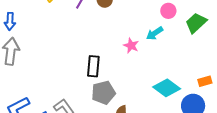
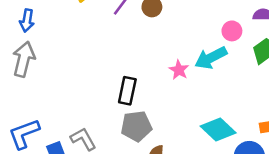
cyan arrow: (155, 33) -> (211, 58), size x1.4

